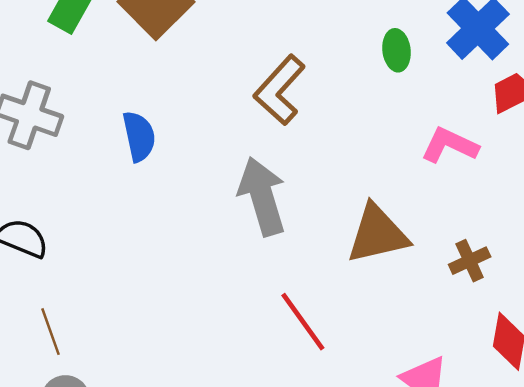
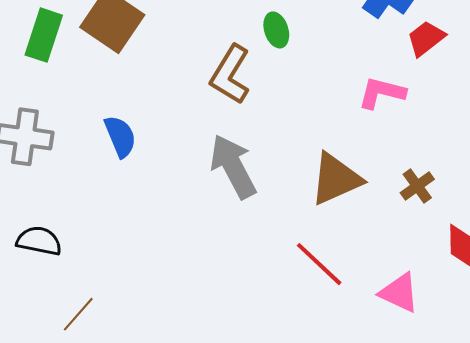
green ellipse: (397, 50) -> (276, 30), moved
red line: (303, 322) -> (319, 264), moved
brown line: (51, 332) -> (78, 314), turned 72

